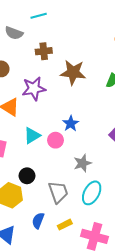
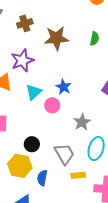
cyan triangle: (32, 136) -> (34, 92), moved
blue semicircle: (38, 221) -> (42, 178), moved
yellow rectangle: (65, 225) -> (78, 175), moved, turned 32

